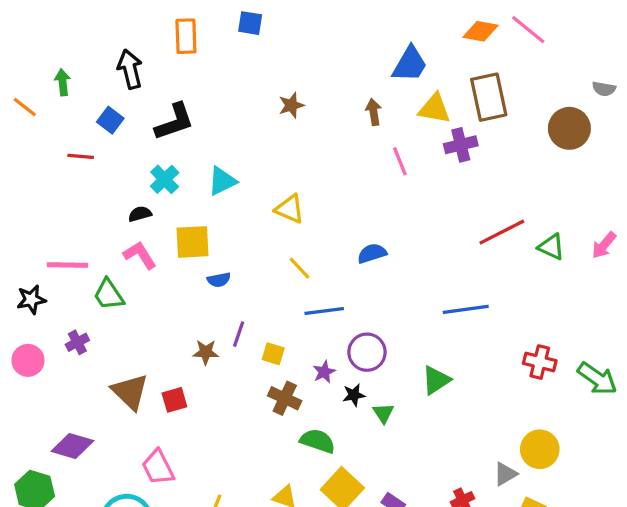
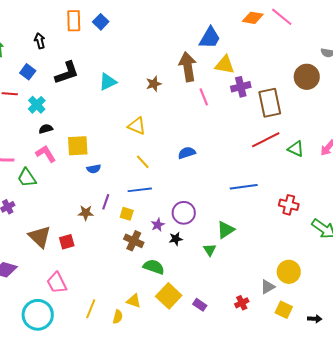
blue square: (250, 23) -> (101, 22), moved, turned 35
black arrow: (130, 69) -> (40, 41), size x0.7
brown rectangle: (489, 97) -> (270, 103), moved
brown star: (291, 105) -> (154, 84), moved
brown arrow: (374, 112) -> (188, 67), size x1.8
cyan cross: (165, 179) -> (37, 105), moved
cyan triangle: (222, 181) -> (108, 82), moved
blue line: (324, 311) -> (140, 190), moved
red cross: (540, 362) -> (289, 205), moved
green triangle: (383, 413) -> (210, 250), moved

